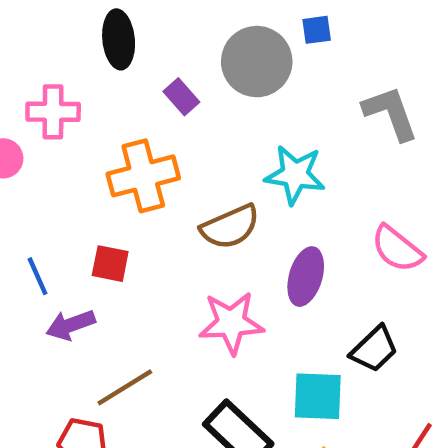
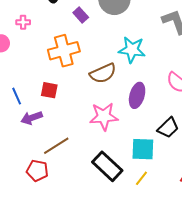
pink cross: (53, 112) -> (23, 22), size x0.6

